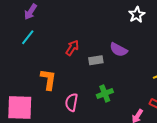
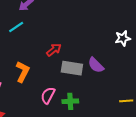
gray rectangle: (96, 60) -> (72, 68), size x1.5
pink semicircle: (71, 102) -> (48, 95), moved

